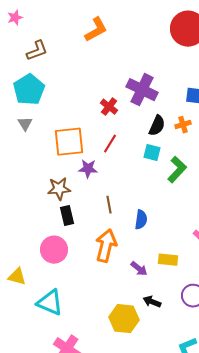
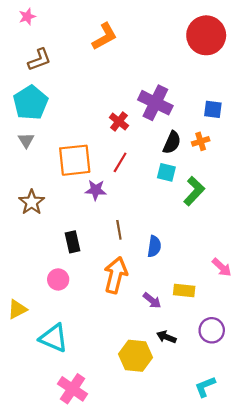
pink star: (15, 18) -> (27, 17), moved
brown star: (59, 189) -> (32, 202), moved, turned -30
pink circle: (54, 250) -> (58, 279), size x0.7
yellow triangle: (17, 277) -> (17, 309), turned -42

